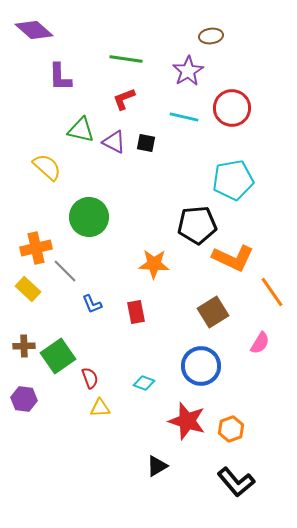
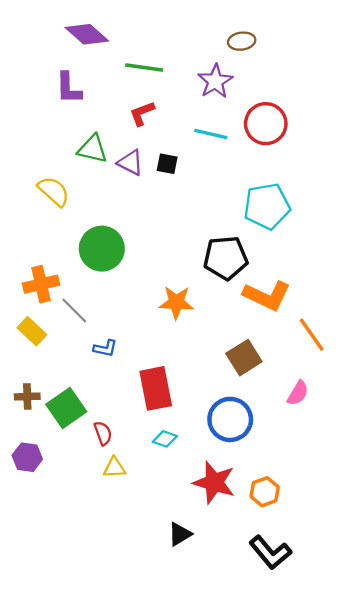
purple diamond: (34, 30) -> (87, 34), moved
blue L-shape: (92, 304) -> (105, 348), turned -55
red rectangle: (136, 312) -> (156, 388), moved, size x1.6

